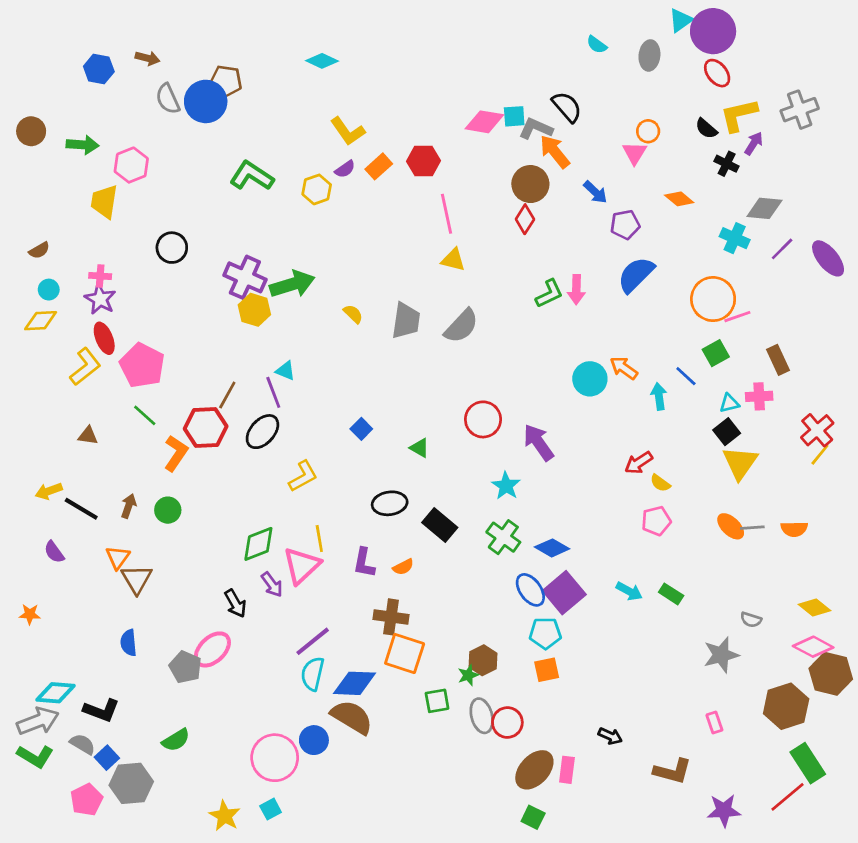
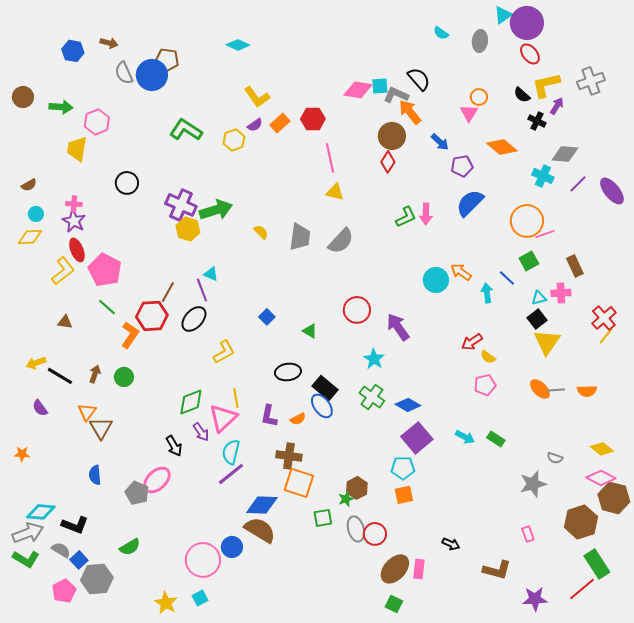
orange diamond: (679, 199) -> (502, 147), size x1.4
blue ellipse: (530, 590) -> (322, 406), moved
cyan semicircle: (313, 674) -> (231, 452), moved

